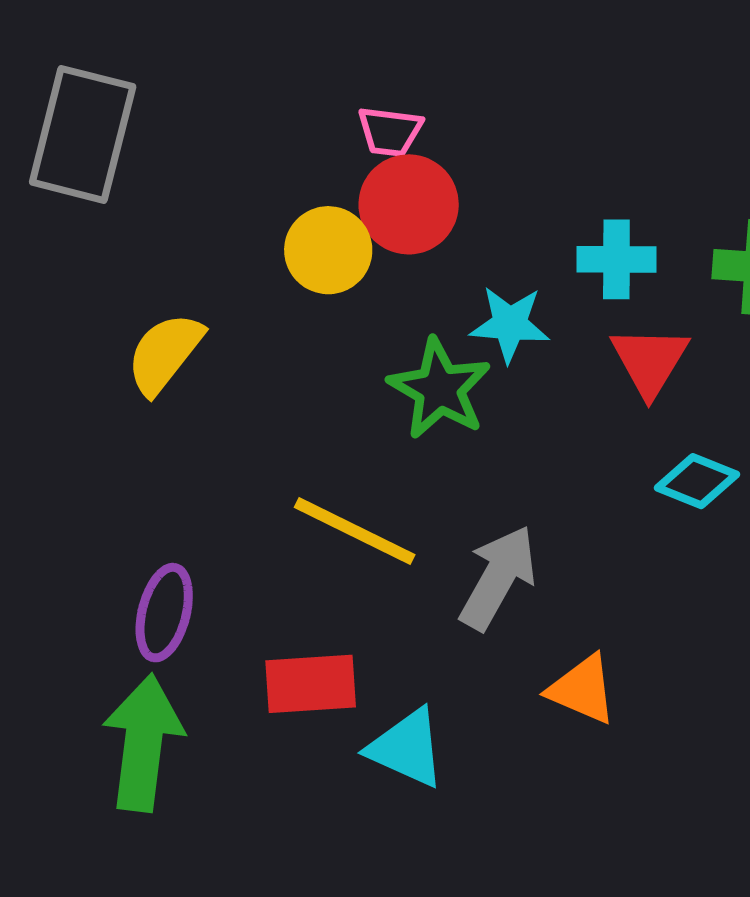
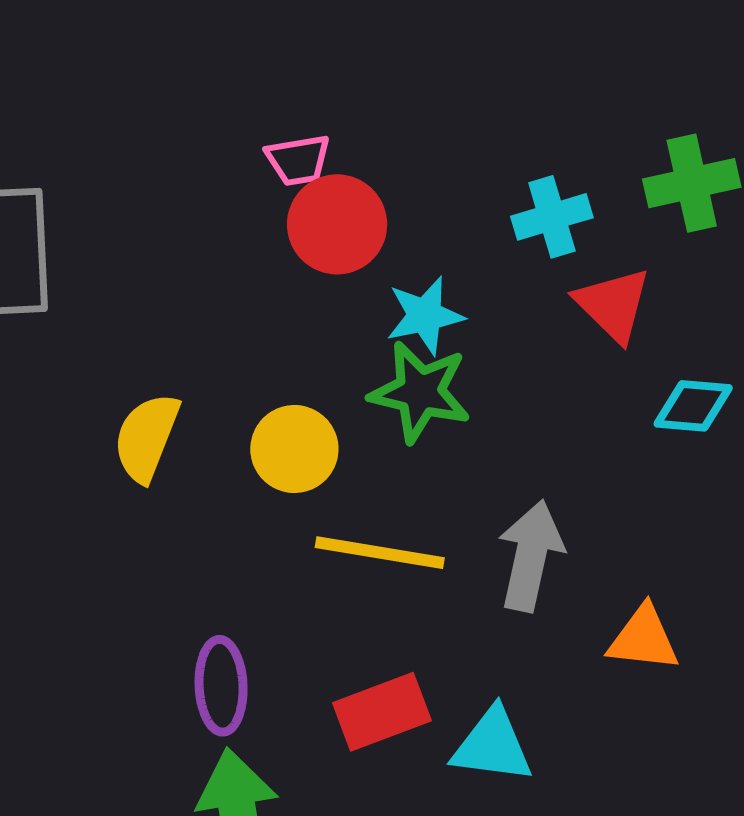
yellow circle: (328, 250) -> (294, 449), moved
cyan star: (510, 324) -> (425, 316), moved

